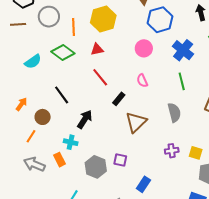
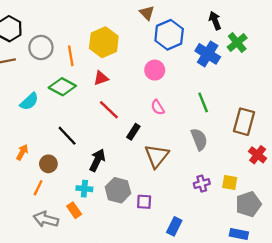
blue cross: (183, 50) -> (208, 54), moved
gray hexagon: (96, 167) -> (118, 190), moved

